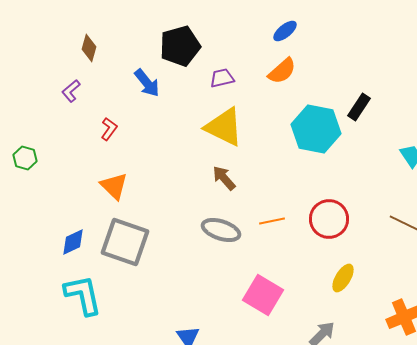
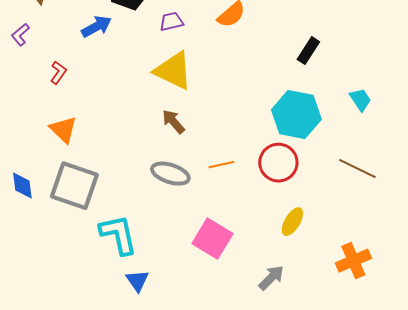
blue arrow: (147, 83) -> (96, 27), turned -80
cyan hexagon: (316, 129) -> (296, 115), moved
blue diamond: (73, 242) -> (22, 186), turned -72
cyan L-shape: (83, 295) -> (118, 235), moved

